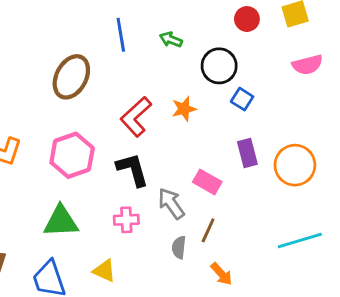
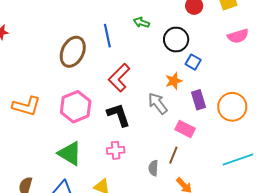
blue line: (121, 35) -> (107, 36), moved
orange star: (184, 109) -> (174, 81), moved
pink rectangle: (207, 182) -> (185, 129), moved
gray arrow: (171, 204) -> (158, 103), moved
green triangle: (61, 221) -> (70, 153), turned 36

